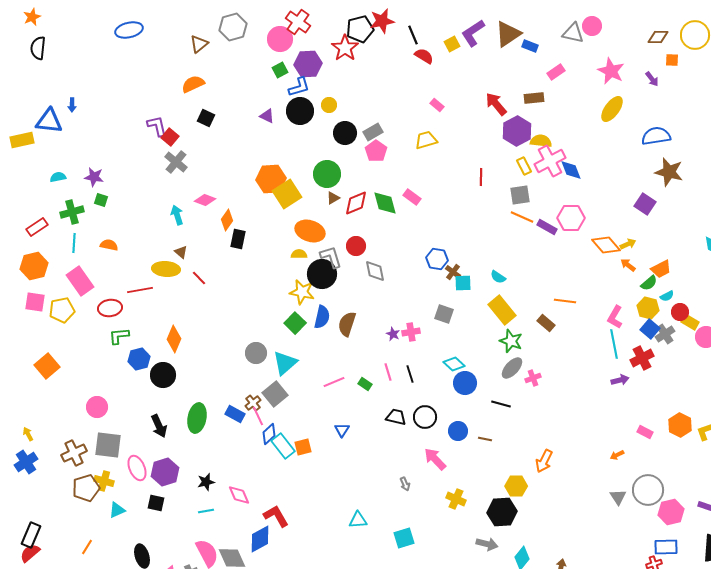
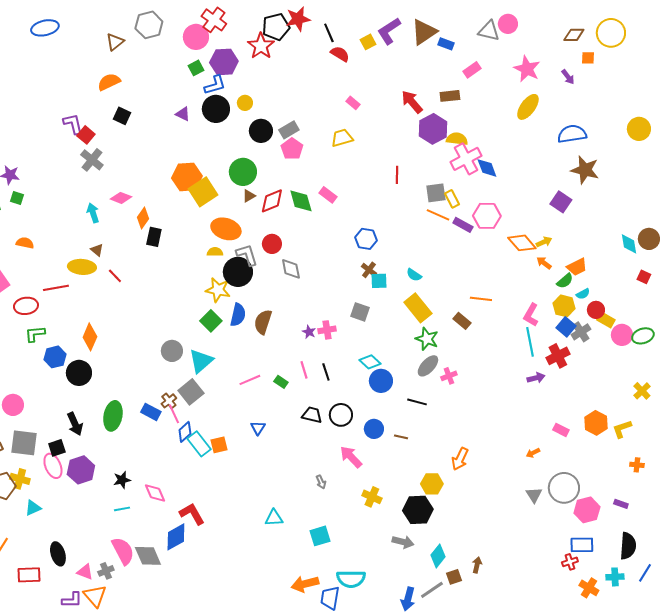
yellow rectangle: (524, 166) -> (452, 199), moved
blue hexagon: (437, 259) -> (366, 239), moved
black square: (156, 503) -> (57, 448), moved, turned -30

